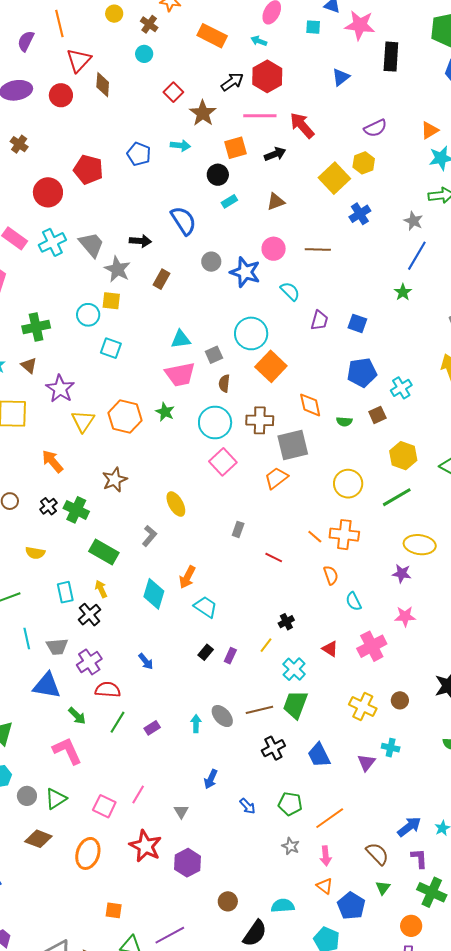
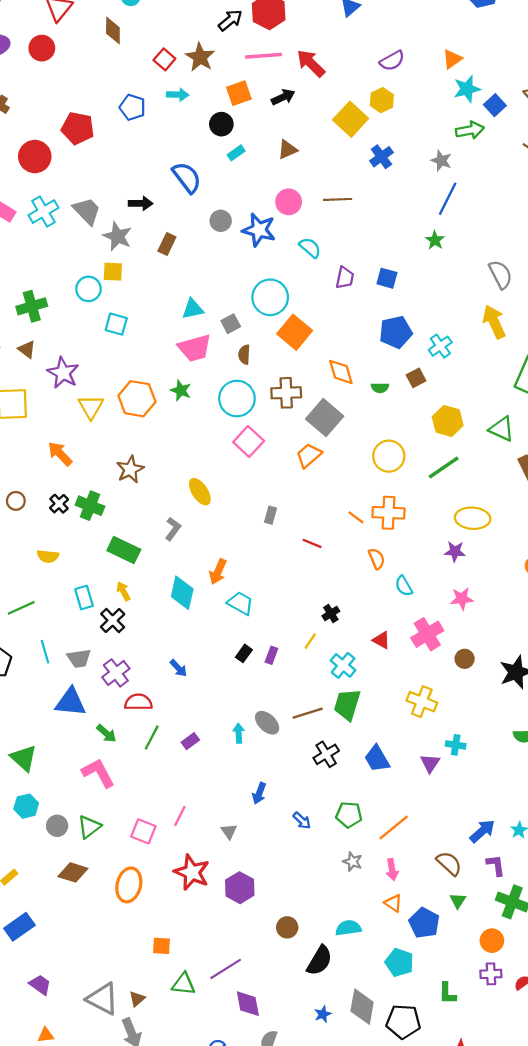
brown diamond: (103, 85) -> (113, 30), moved
red square: (173, 92) -> (164, 59), moved
gray square: (293, 445) -> (325, 418), turned -32
brown circle: (400, 700) -> (465, 659), moved

